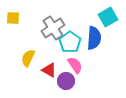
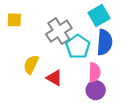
cyan square: (108, 17) -> (99, 16), moved
pink semicircle: (75, 65) -> (95, 72), moved, turned 36
purple circle: (66, 81) -> (96, 90), moved

